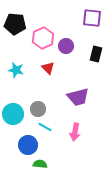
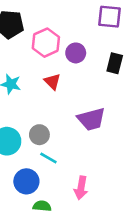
pink arrow: (75, 132) -> (81, 188), moved

